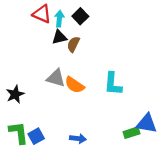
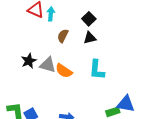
black square: (80, 16) -> (89, 19), moved
black triangle: (59, 37) -> (90, 38), moved
black star: (15, 94) -> (29, 61), moved

